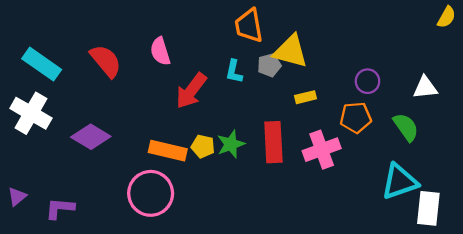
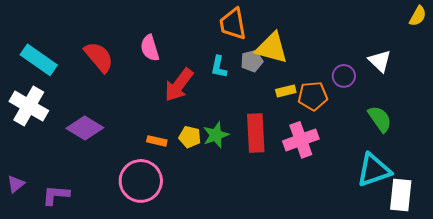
white triangle: (425, 88) -> (380, 61), moved, turned 50
orange pentagon: (356, 118) -> (313, 96), moved
orange rectangle: (168, 151) -> (157, 141), size x0.6

